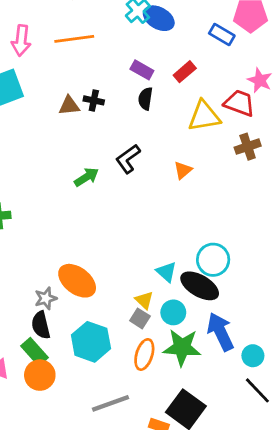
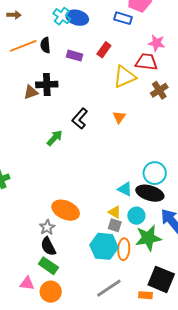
black semicircle: (145, 99) -> (45, 45), moved
black cross: (94, 100) -> (47, 84), size x1.5
cyan hexagon: (91, 342) -> (104, 246), moved
orange circle: (40, 375) -> (51, 292), moved

